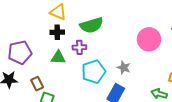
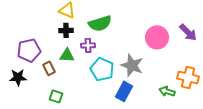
gray star: (124, 68) -> (132, 65), size x1.6
cyan pentagon: (94, 72) -> (102, 69), turned -30
brown rectangle: (37, 84) -> (49, 68), moved

